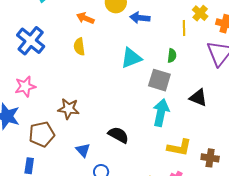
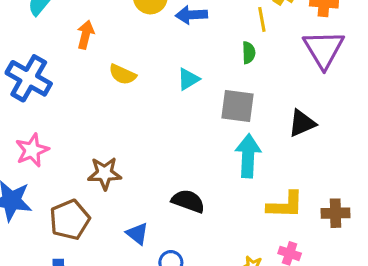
orange arrow: (85, 18) -> (86, 35), moved, turned 90
yellow semicircle: (79, 47) -> (122, 74), moved, turned -48
green semicircle: (172, 56) -> (249, 53), moved
cyan triangle: (131, 58) -> (188, 79), size x0.7
black triangle: (198, 98) -> (302, 123), turned -36

